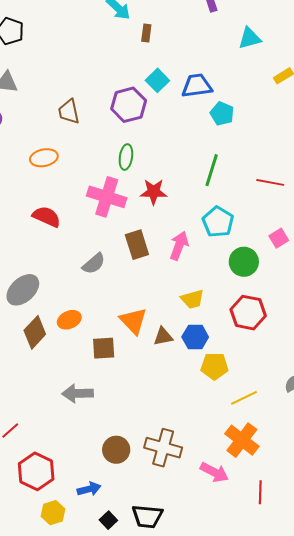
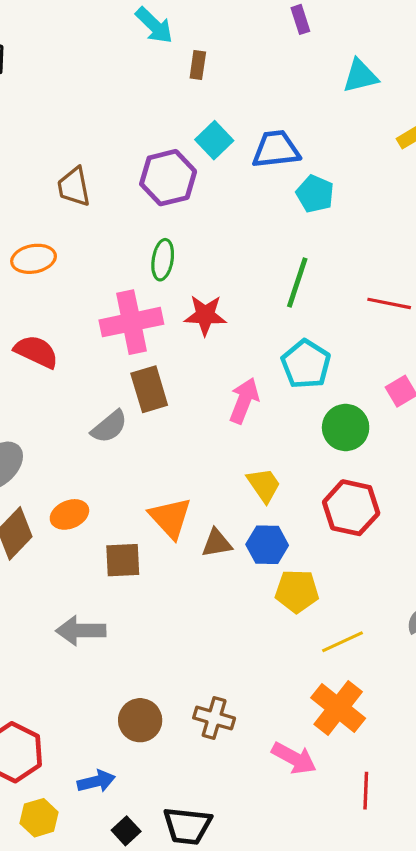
pink cross: (107, 197) -> (131, 322), turned -30
brown rectangle: (137, 245) -> (149, 389), moved
yellow trapezoid: (192, 299) -> (264, 485), turned -110
brown cross: (163, 448) -> (214, 718), size x0.7

